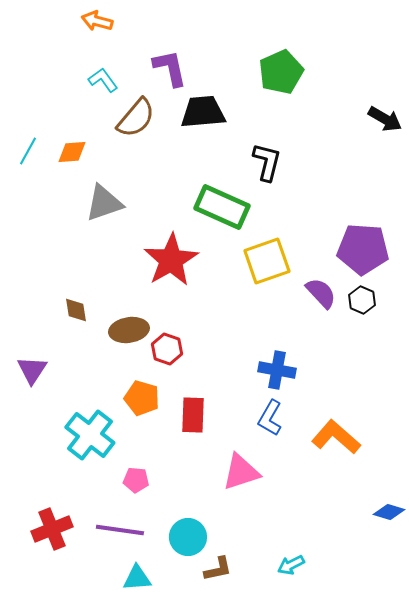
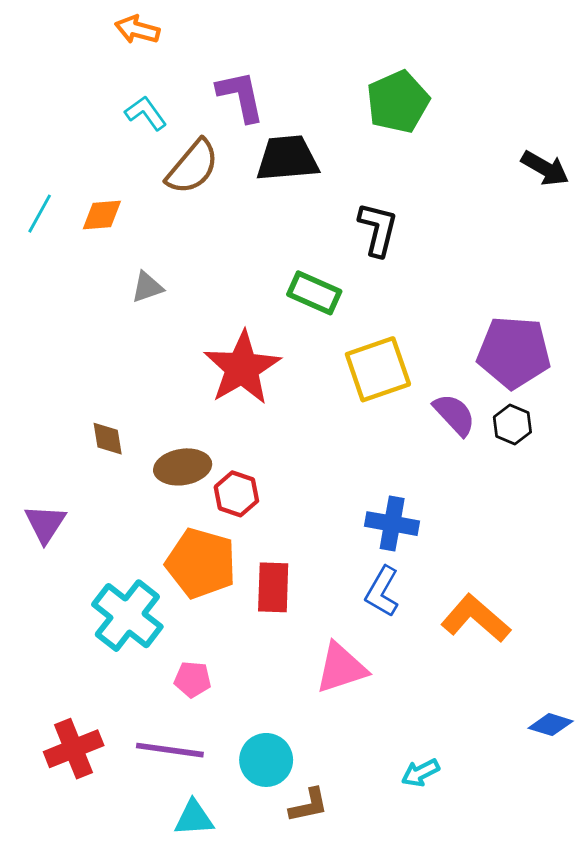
gray triangle: (104, 203) -> (147, 287), size x0.6
green rectangle: (222, 207) -> (314, 293), size x0.7
orange pentagon: (142, 398) -> (201, 563), size x1.4
cyan arrow: (291, 565) -> (420, 773), moved

